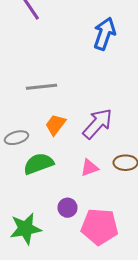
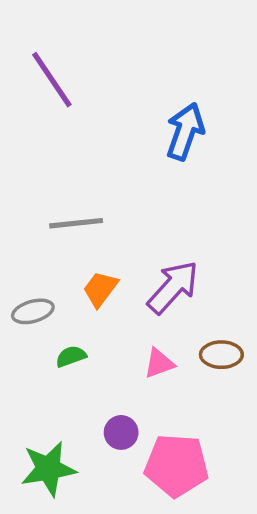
green semicircle: (38, 164) -> (71, 356), size x0.6

